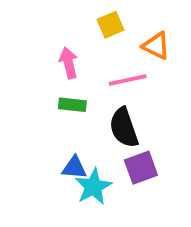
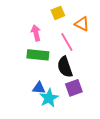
pink line: (128, 80) -> (67, 42), turned 72
green rectangle: (72, 105) -> (38, 55), size x1.5

